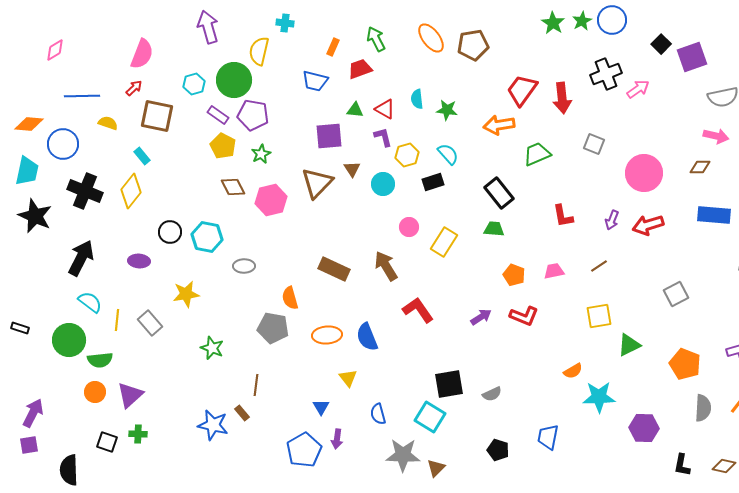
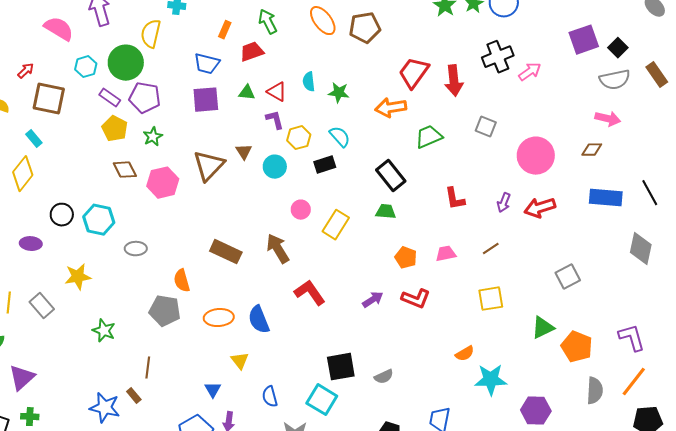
black square: (661, 44) -> (618, 48), moved
pink semicircle: (142, 54) -> (59, 29), moved, turned -80
purple square: (329, 136) -> (206, 100), moved
green triangle: (629, 345) -> (543, 328), moved

